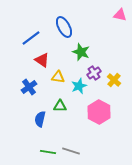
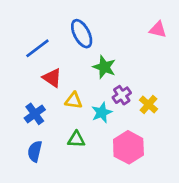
pink triangle: (120, 15) -> (158, 30), moved
blue semicircle: (40, 119) -> (35, 151), moved

